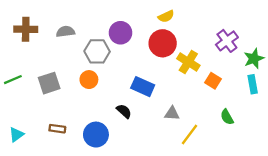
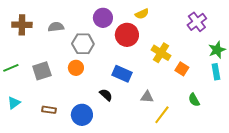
purple circle: (120, 33) -> (103, 18), moved
purple cross: (227, 41) -> (197, 22), moved
red circle: (163, 43) -> (127, 35), moved
cyan triangle: (16, 135) -> (14, 103), moved

